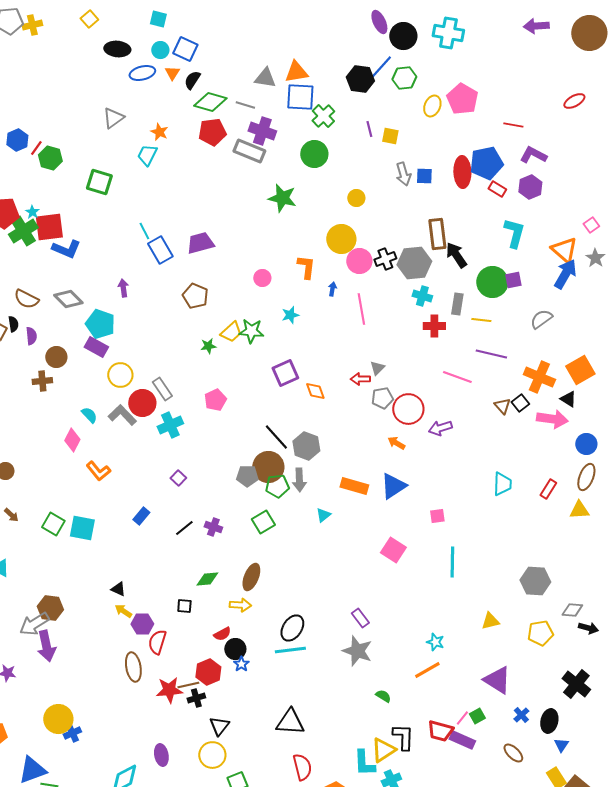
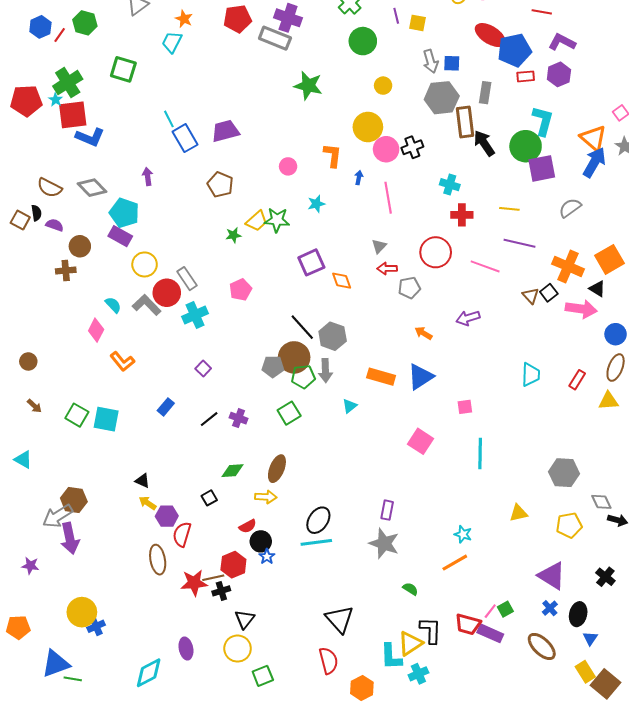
green circle: (314, 154) -> (363, 41), moved
green hexagon: (50, 158) -> (85, 23), moved
red ellipse: (462, 172) -> (490, 35), moved, turned -56
red rectangle: (497, 189) -> (526, 76), turned -36
green cross: (23, 231) -> (68, 83), moved
gray hexagon: (414, 263) -> (442, 98), moved
purple square: (513, 280) -> (542, 168), size x1.6
green circle: (492, 282) -> (526, 146), moved
gray rectangle: (457, 304) -> (485, 93), moved
purple semicircle: (31, 336) -> (55, 225), turned -66
gray triangle: (377, 368) -> (379, 246), moved
red circle: (408, 409) -> (436, 252), moved
black square: (184, 606) -> (209, 498), turned -35
gray diamond: (572, 610) -> (601, 502), turned 60
purple rectangle: (360, 618) -> (387, 510), turned 48
purple triangle: (497, 680) -> (552, 576), moved
black cross: (576, 684) -> (605, 577), size x0.7
black triangle: (290, 722) -> (340, 619), moved, turned 44
brown ellipse: (513, 753) -> (542, 646), size x1.4

